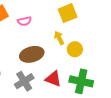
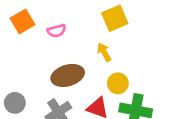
yellow circle: (75, 49) -> (118, 83), moved

